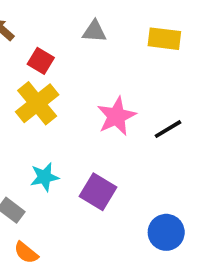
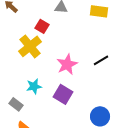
red square: (41, 61) -> (42, 26), moved
pink star: (116, 116) -> (67, 64), moved

